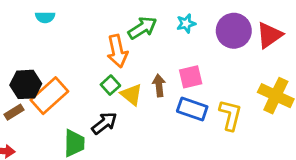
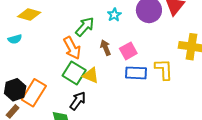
green square: (110, 85) -> (74, 73), size x1.6
brown arrow: (159, 85) -> (105, 48), moved

